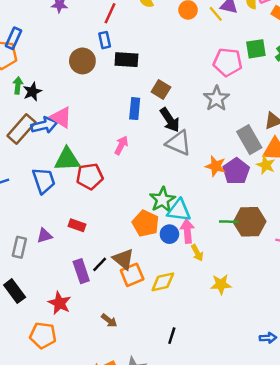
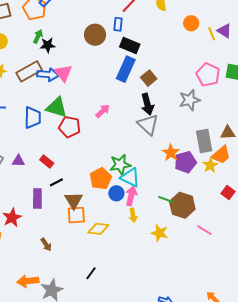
blue rectangle: (135, 109) -> (126, 69), moved, size x1.4
black line: (100, 264) -> (56, 182), moved
yellow star: (221, 284) -> (160, 233), moved

